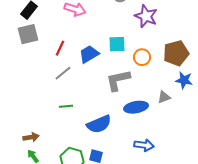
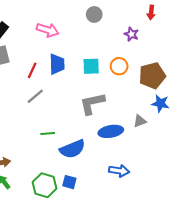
purple star: (146, 16) -> (131, 34), moved, size x0.6
blue trapezoid: (89, 54) -> (57, 64), moved, turned 120
orange circle: (142, 57) -> (119, 66), moved
green line: (66, 106) -> (48, 133), moved

